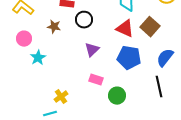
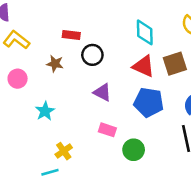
brown square: (150, 27) -> (175, 64), turned 30
purple triangle: (92, 50) -> (102, 92), turned -49
cyan star: (38, 58) -> (45, 111), moved

